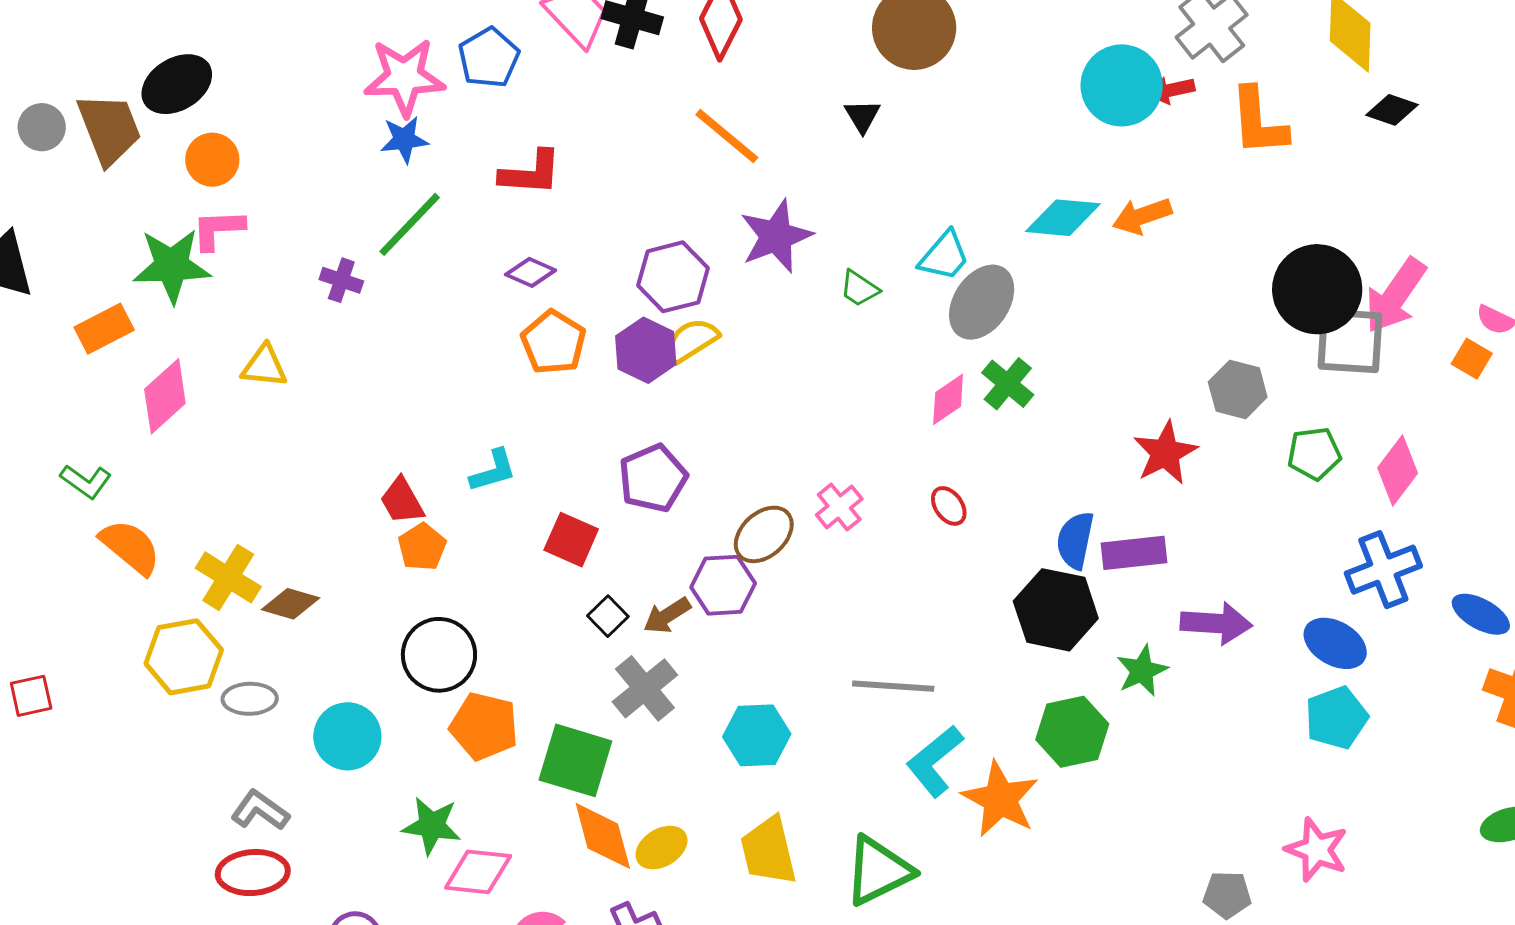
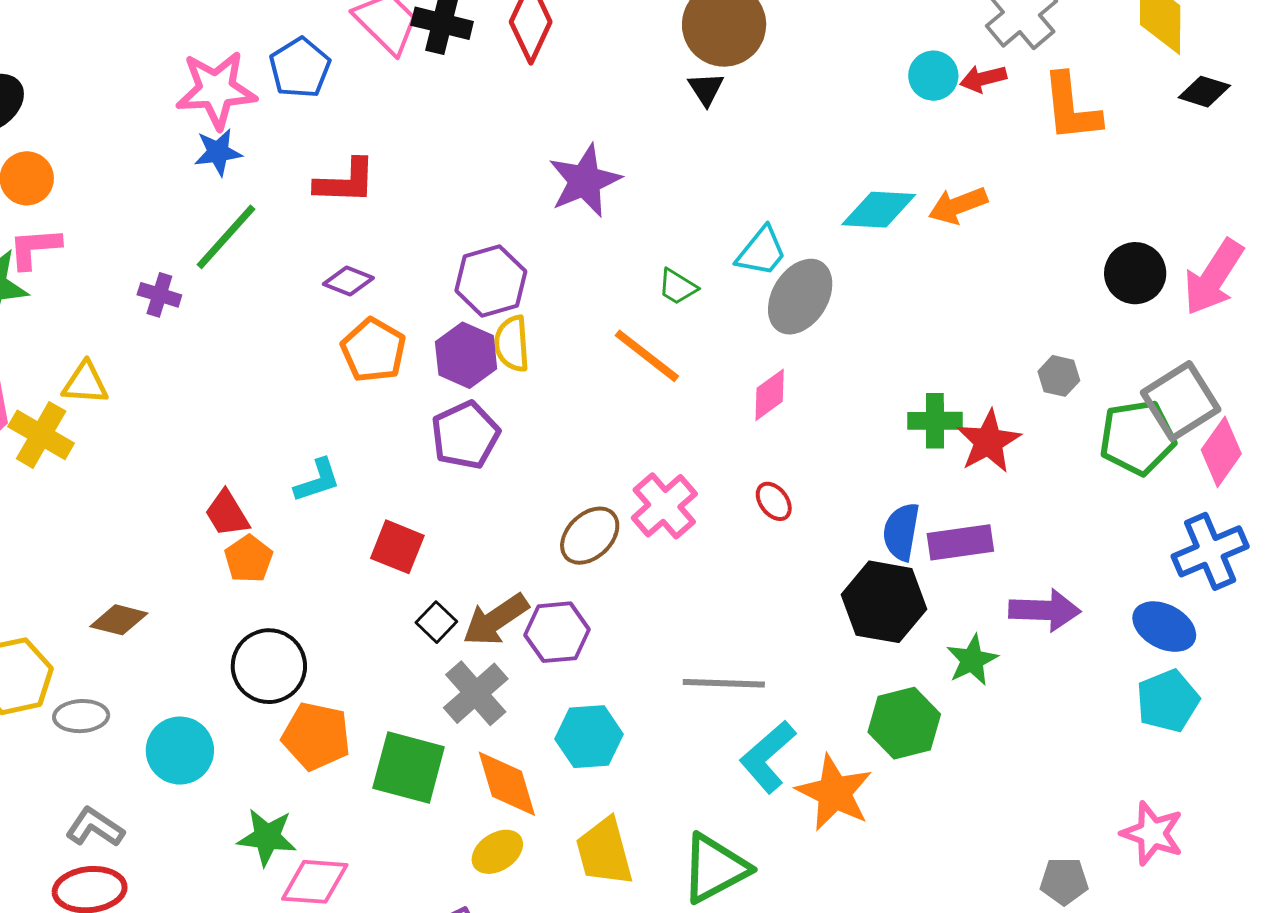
cyan circle: (1122, 85) -> (933, 76), size x0.6
black triangle: (862, 116) -> (706, 89), moved
orange line: (727, 136) -> (647, 356), moved
purple star: (776, 236) -> (585, 181), moved
black circle: (1317, 289) -> (1135, 273), size x0.7
yellow semicircle: (692, 340) -> (512, 344), turned -60
gray square: (1350, 341) -> (1181, 401), moved, turned -34
green cross: (1008, 384) -> (935, 421), moved, turned -38
gray hexagon: (1238, 390) -> (1059, 376), size x0.7
green pentagon: (1314, 454) -> (1137, 437), size x1.4
purple pentagon: (653, 478) -> (465, 435), moved
pink cross: (839, 507) -> (664, 506), size x1.4
yellow cross: (228, 577) -> (41, 435), moved
purple hexagon: (723, 585) -> (557, 632), moved
brown arrow: (667, 616) -> (496, 620), size x1.4
orange diamond: (603, 836) -> (507, 784), moved

